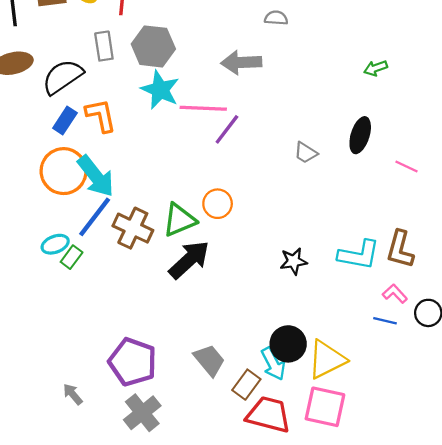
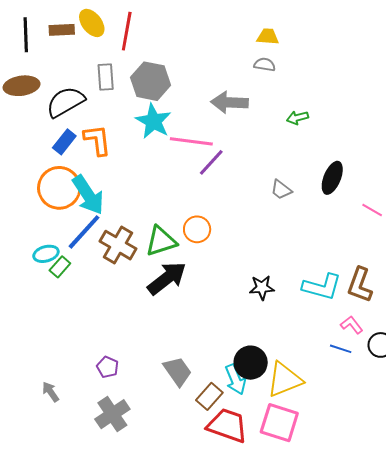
green arrow: (376, 68) -> (297, 118), moved
purple pentagon: (133, 362) -> (108, 367), size x0.5

